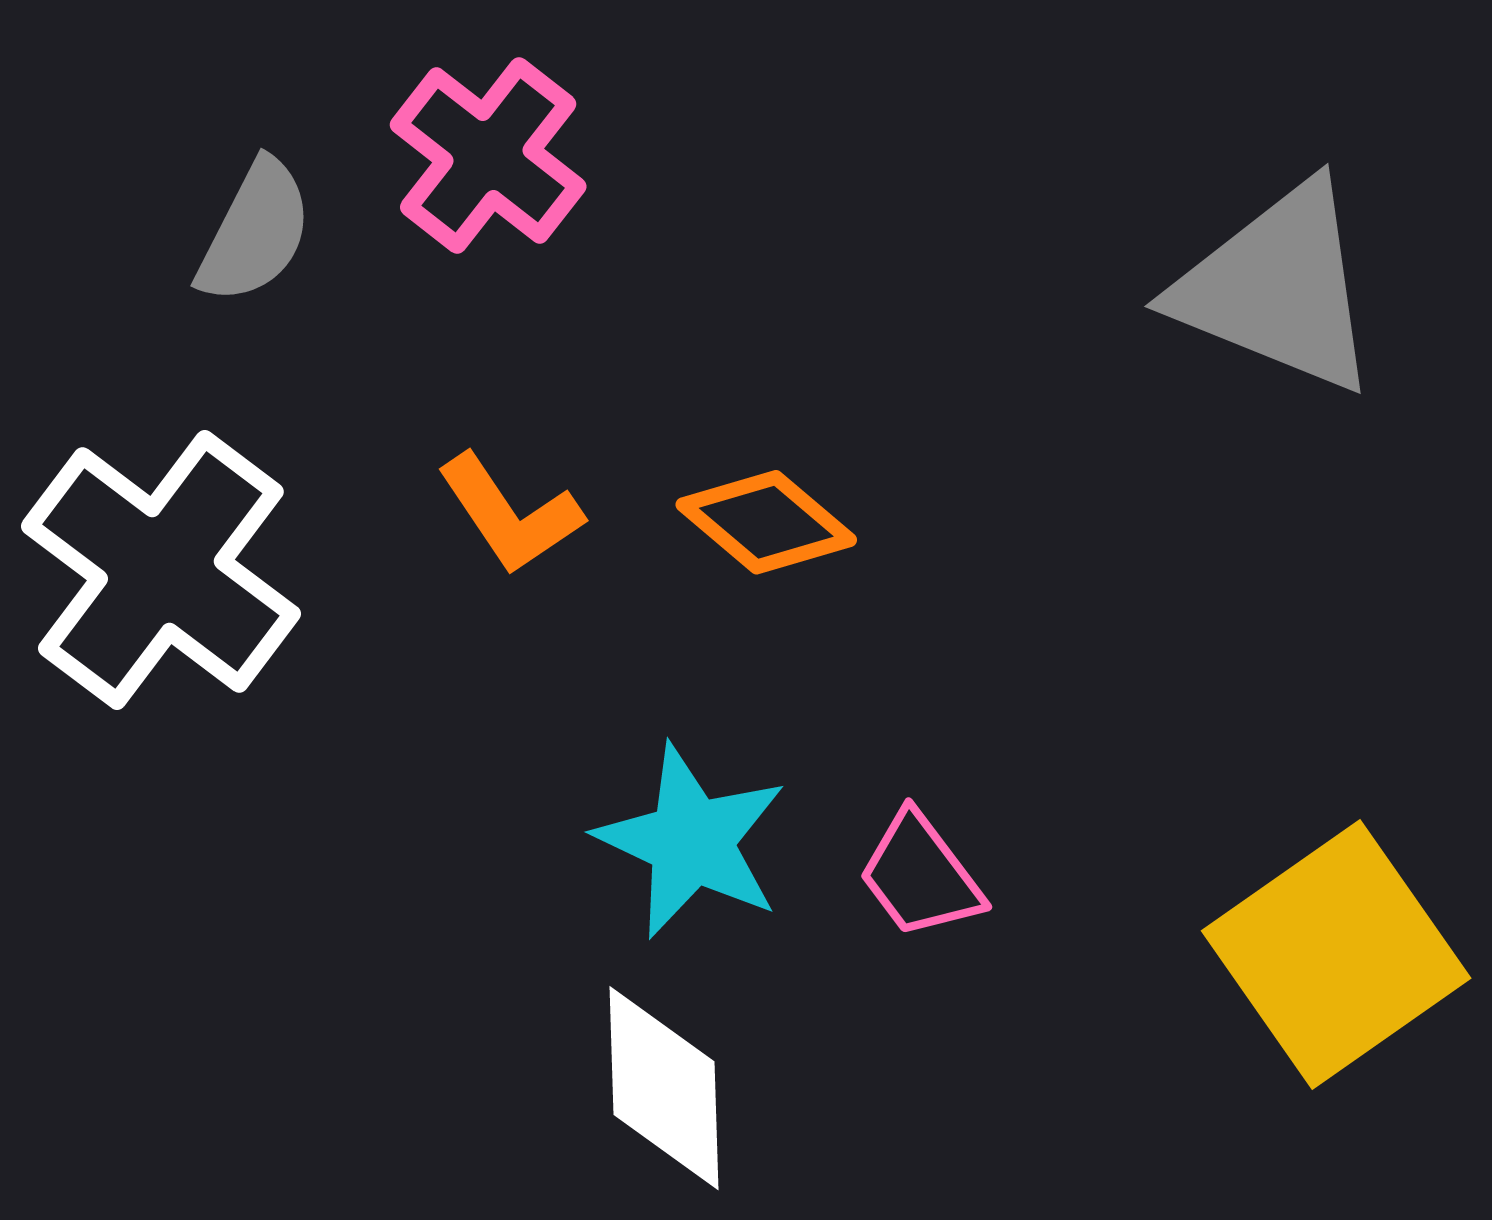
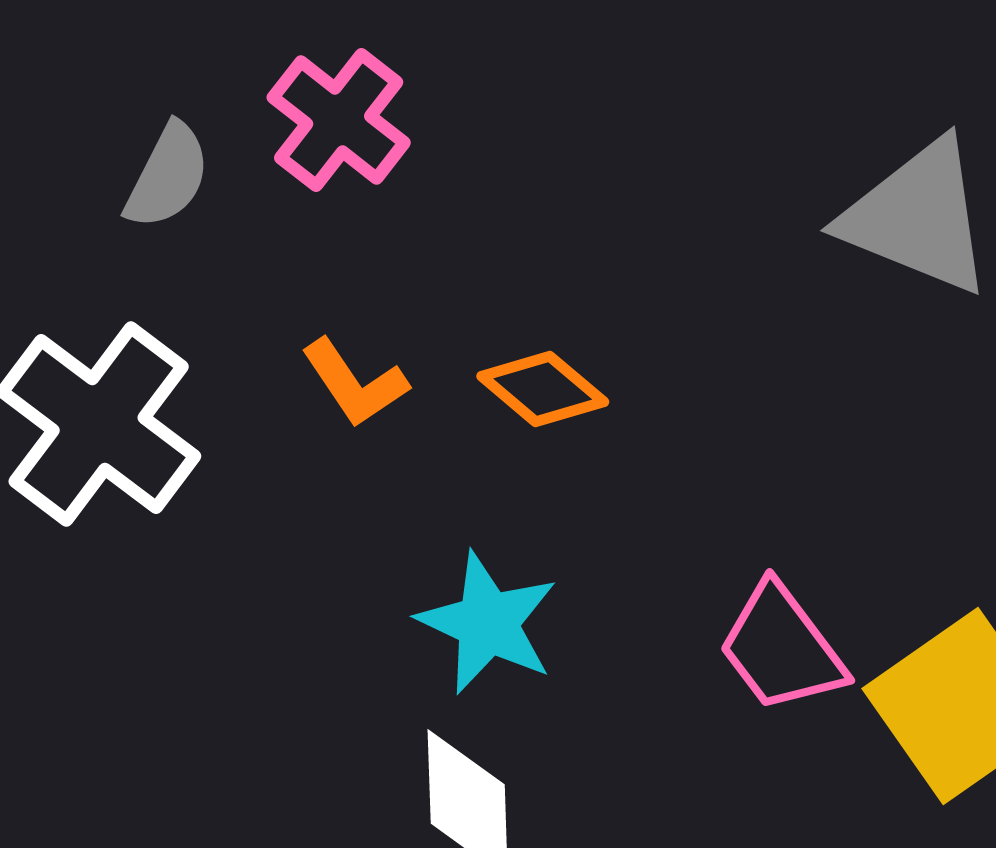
pink trapezoid: (920, 875) -> (782, 648), moved, size x1.4

